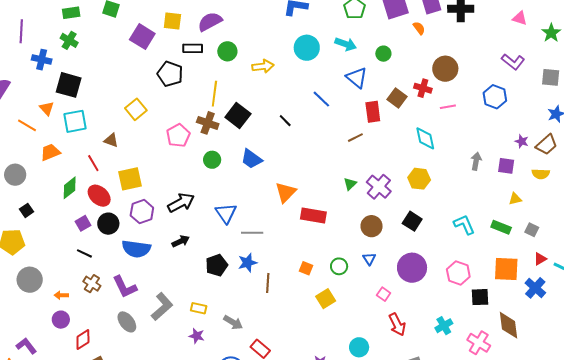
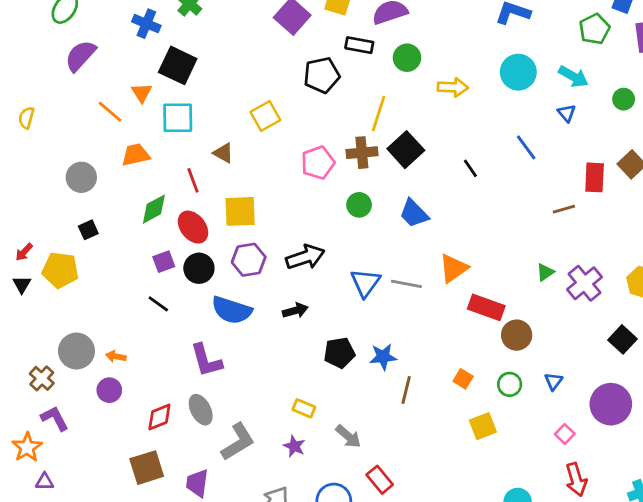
black pentagon: (170, 74) -> (322, 75), turned 30
blue triangle: (357, 78) -> (567, 113), moved, size x0.6
brown cross: (208, 123) -> (362, 153), turned -35
brown circle: (372, 226) -> (517, 335), moved
gray line: (252, 233) -> (406, 284), moved
gray circle: (30, 280) -> (76, 351), moved
brown cross: (92, 284) -> (42, 378), moved
gray L-shape: (162, 307) -> (238, 442), moved
red diamond: (83, 340) -> (159, 417), moved

